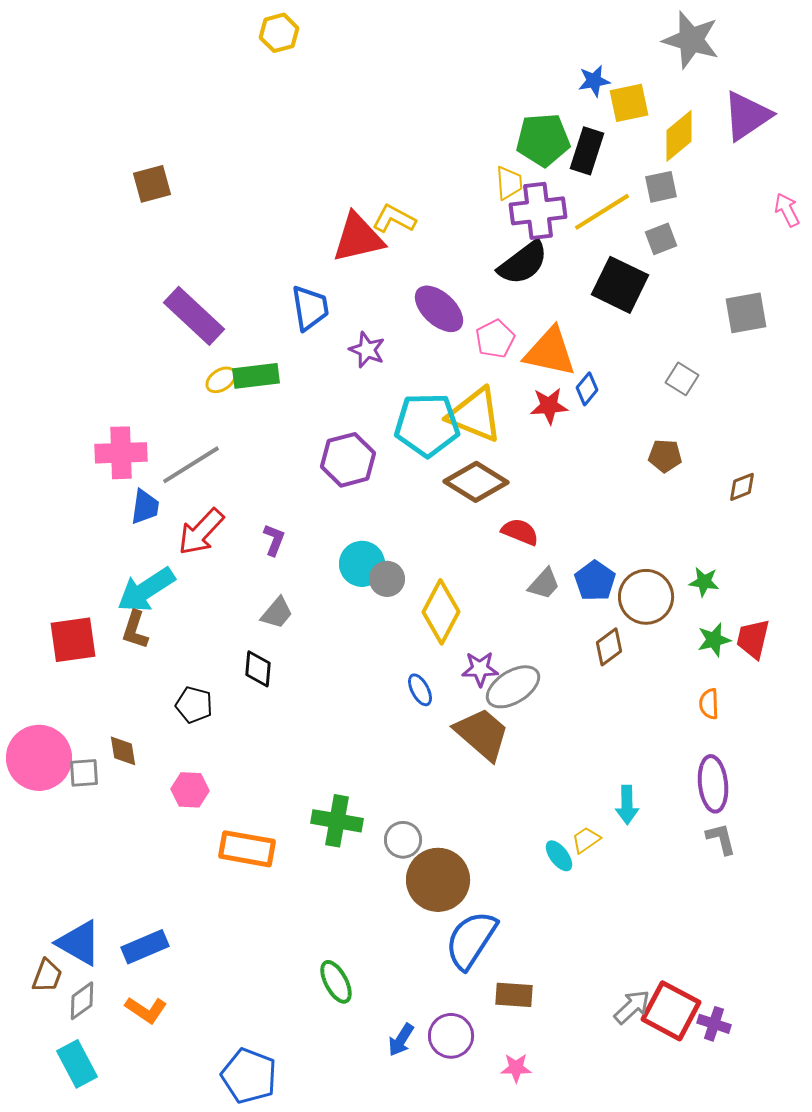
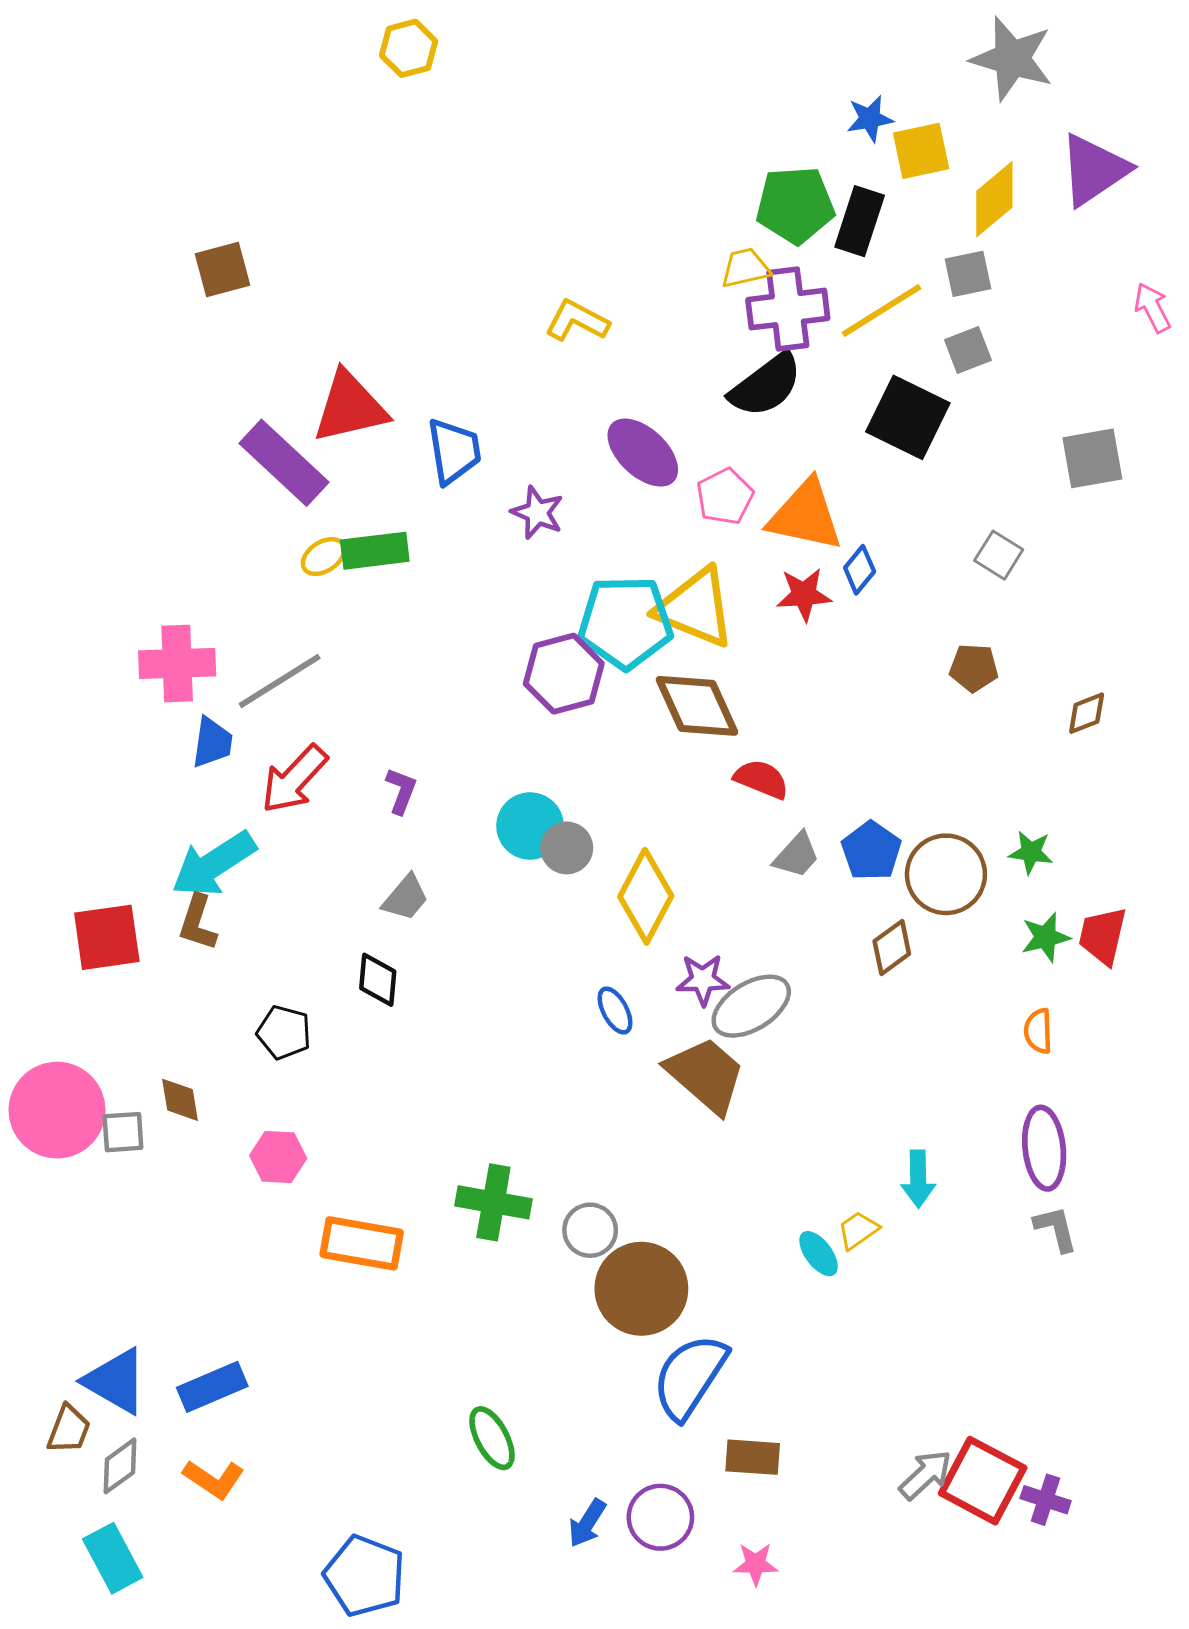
yellow trapezoid: (509, 183) -> (745, 268), turned -99
red triangle: (358, 238) -> (350, 407), moved
purple hexagon: (348, 460) -> (564, 674), moved
brown diamond: (476, 482) -> (697, 706), turned 34

